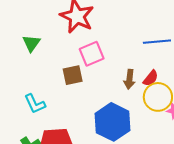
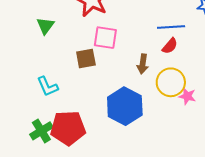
pink square: (92, 54) -> (105, 38), turned 30
red semicircle: (151, 78) -> (170, 46), moved

